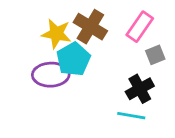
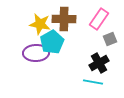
brown cross: (90, 27) -> (64, 19), turned -30

